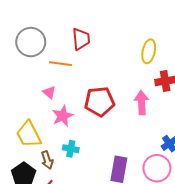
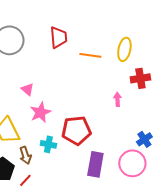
orange line: (61, 64) -> (90, 55), moved
red pentagon: (99, 102) -> (76, 130), moved
pink arrow: (142, 103) -> (117, 99), size x0.6

